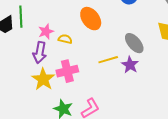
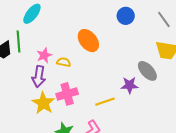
gray ellipse: (134, 43) -> (147, 71), moved
yellow line: (108, 60) -> (105, 102), moved
purple star: (130, 65) -> (130, 85), turned -30

